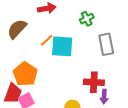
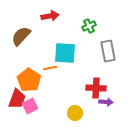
orange line: (47, 40) -> (50, 68), moved, turned 32
purple arrow: (104, 97) -> (106, 102), turned -88

